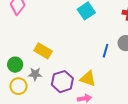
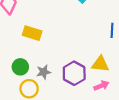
yellow rectangle: (43, 51) -> (32, 33), moved

